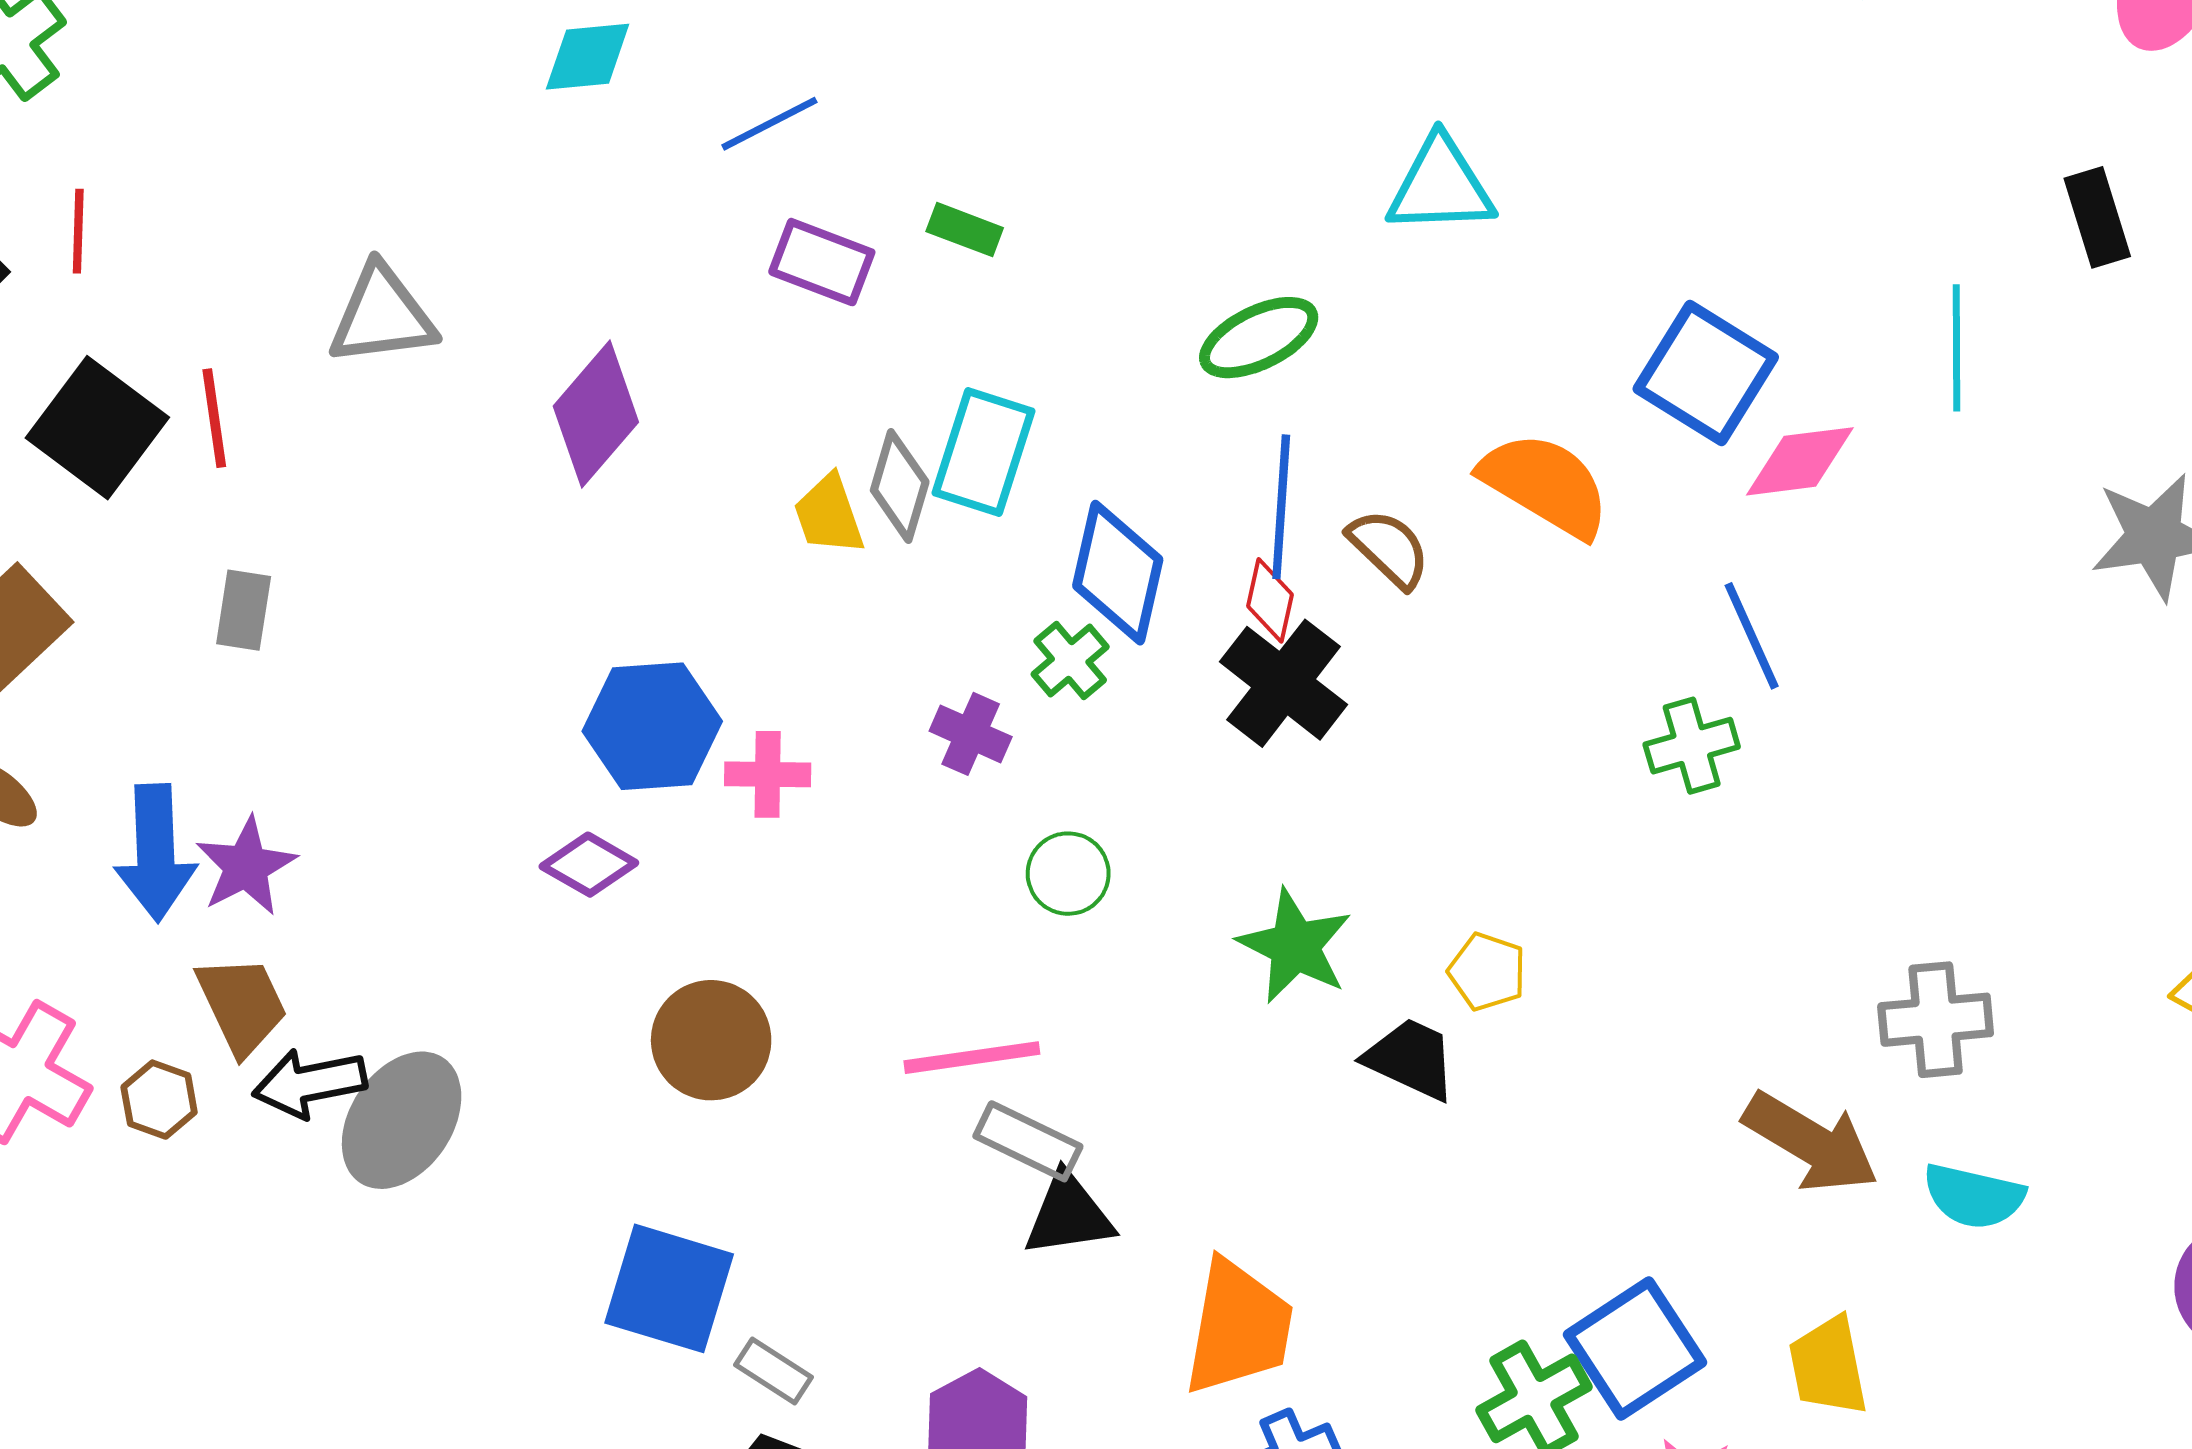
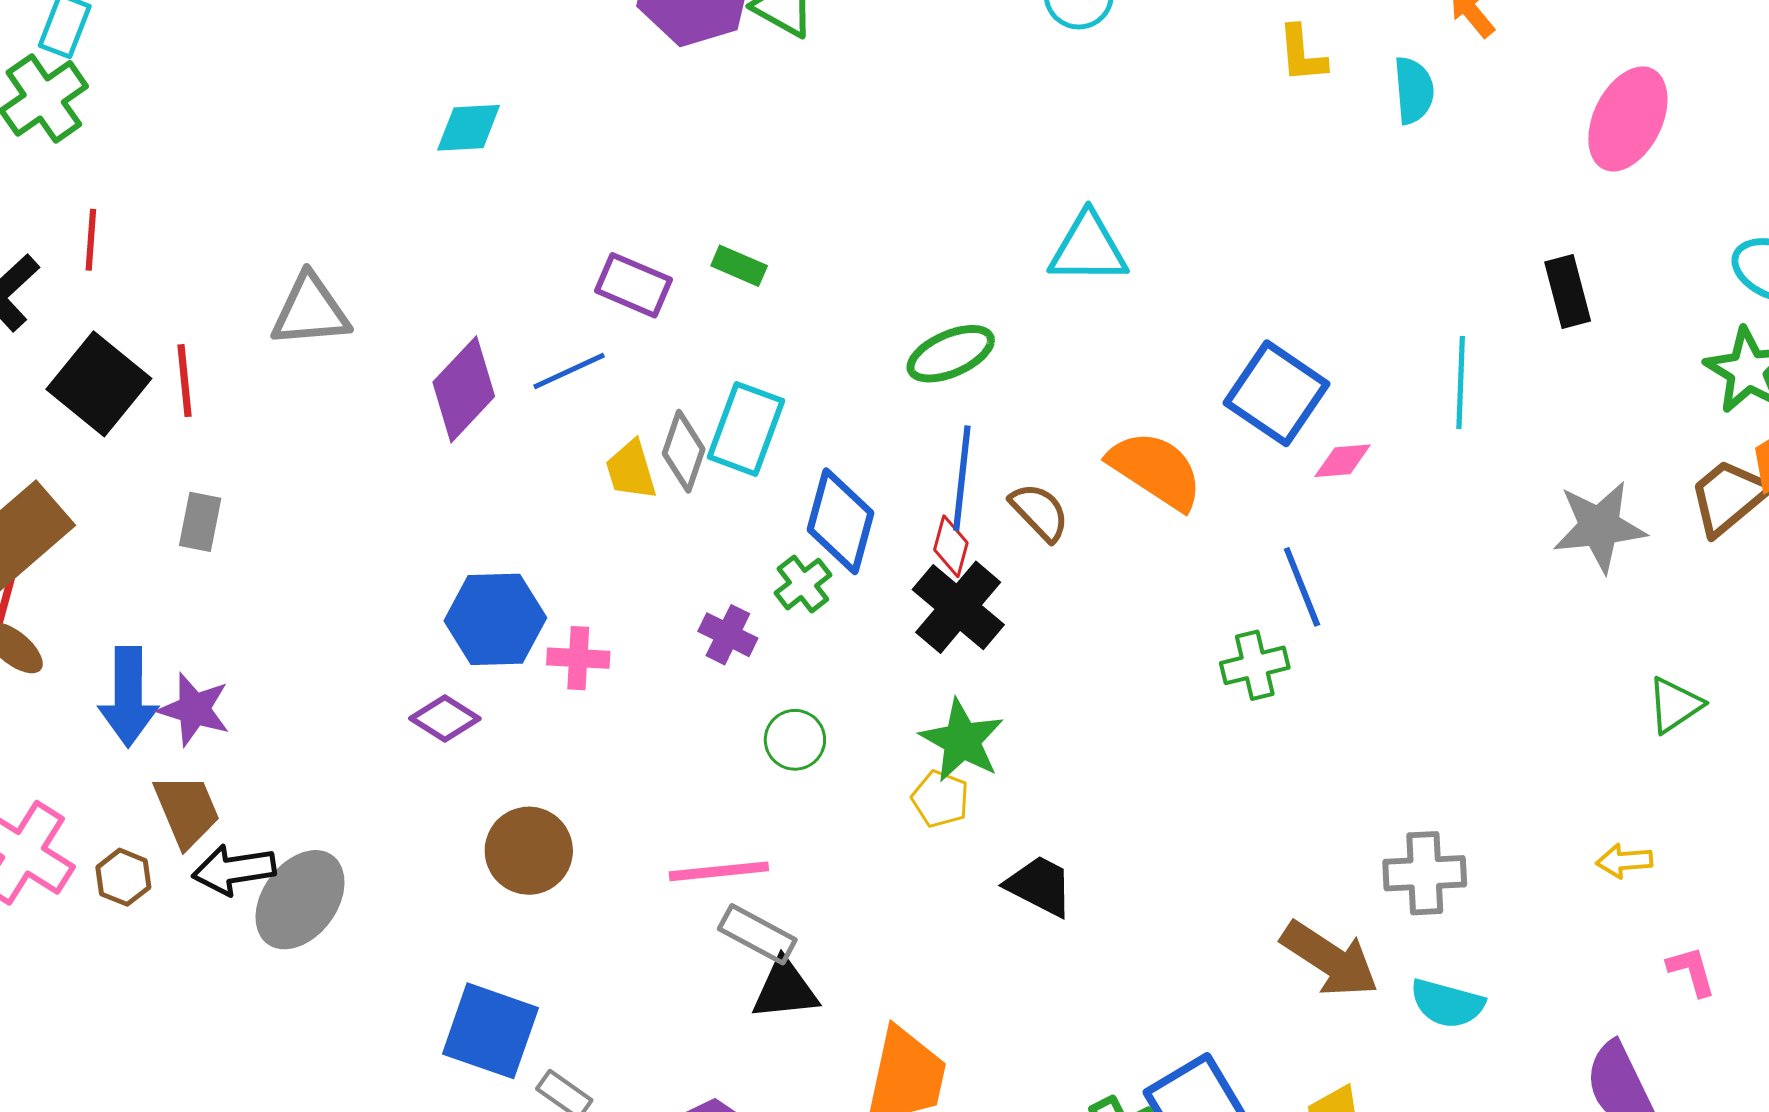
blue line: (769, 124) -> (569, 371), moved
pink diamond: (1800, 461) -> (1343, 461), size x0.7
purple star: (246, 866) -> (194, 709), turned -30
green star: (1295, 946) -> (962, 741), moved
yellow pentagon: (1487, 972) -> (940, 799), moved

